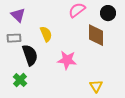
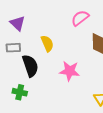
green cross: (20, 80) -> (20, 92), turned -32

